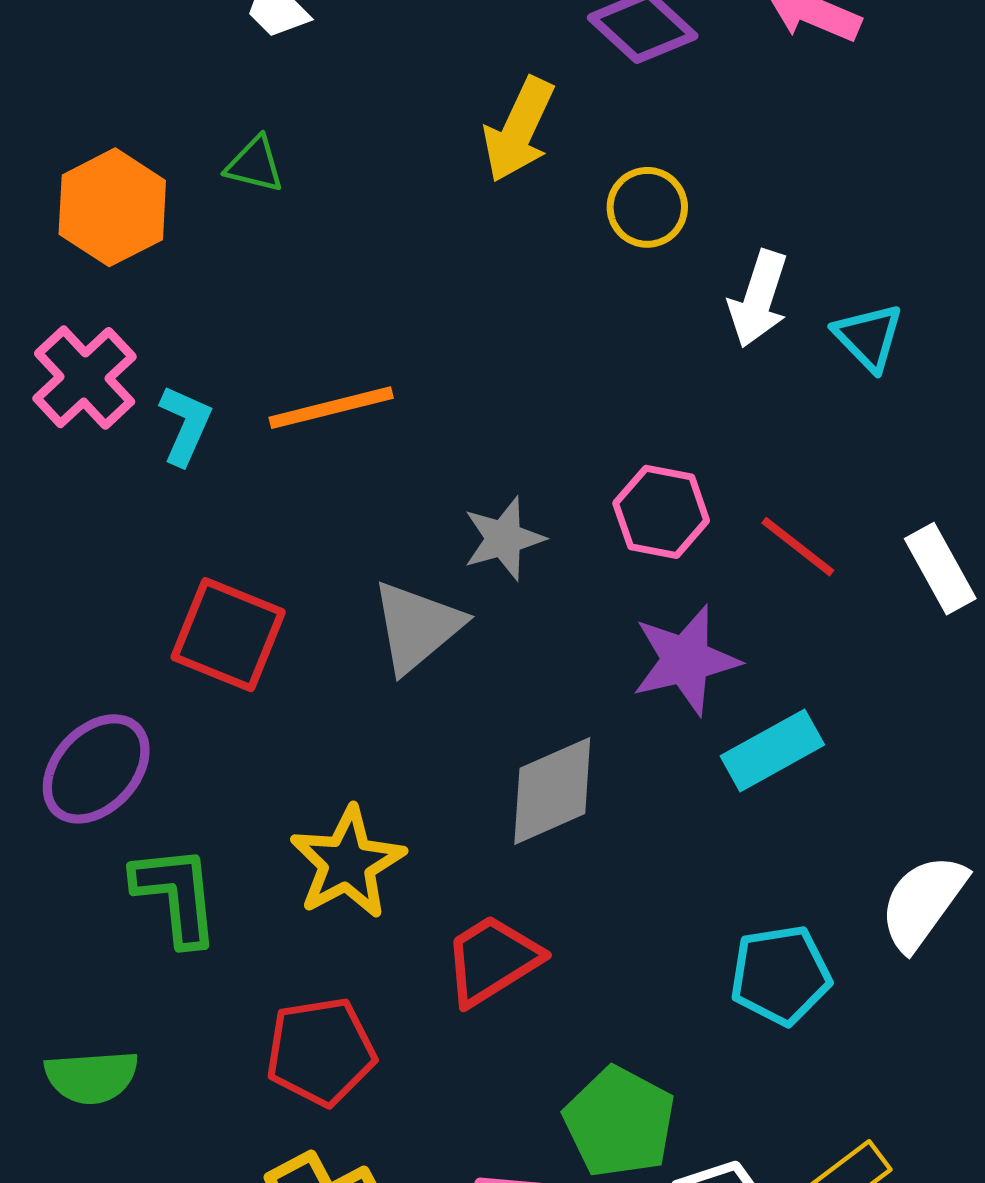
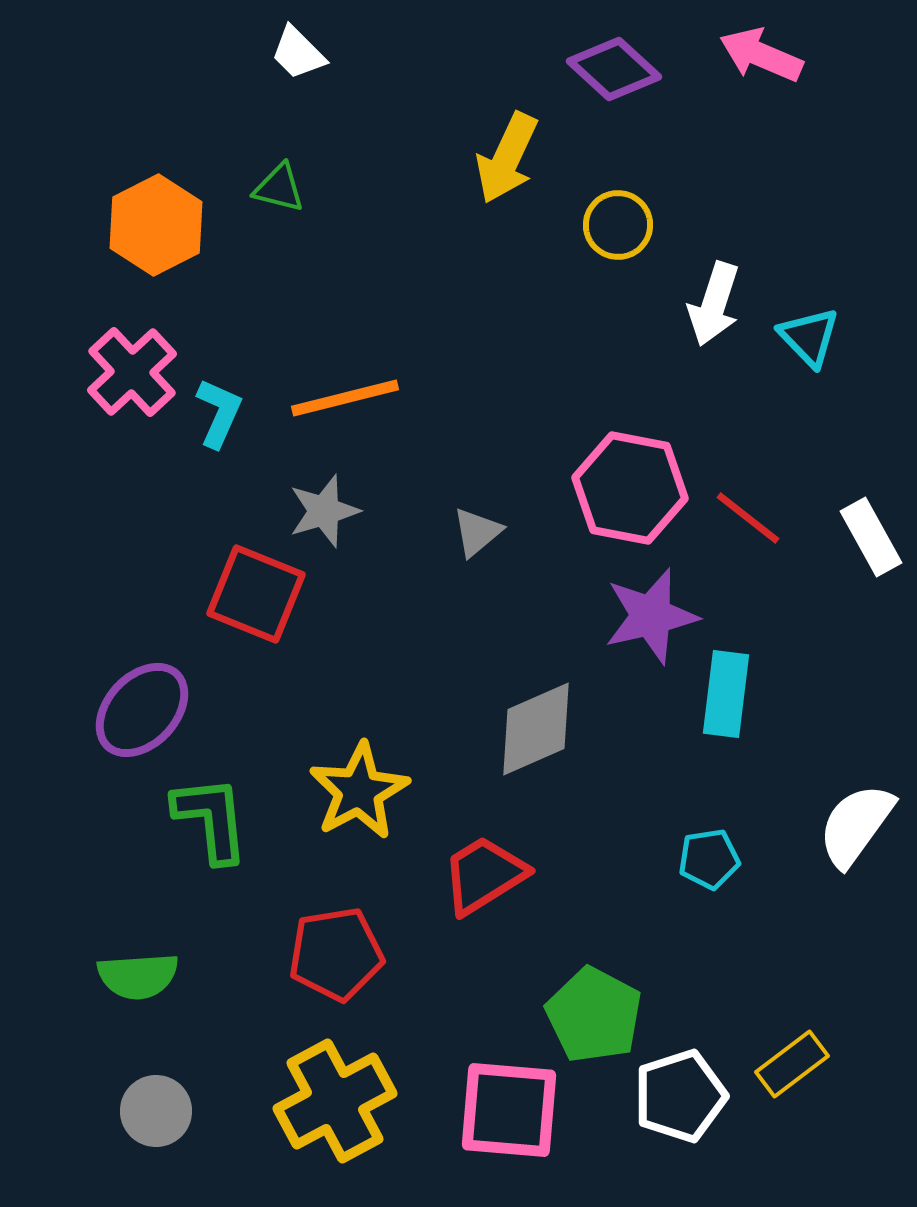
pink hexagon: (661, 512) -> (630, 488), size x1.4
gray star: (504, 539) -> (324, 511), moved
gray triangle: (417, 627) -> (477, 532), moved, size x0.6
cyan rectangle: (772, 750) -> (726, 694), turned -54
cyan pentagon: (780, 975) -> (709, 859), moved, size x0.7

